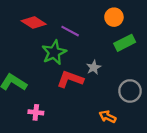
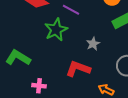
red L-shape: (70, 79) -> (78, 69), moved

